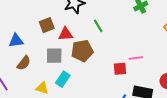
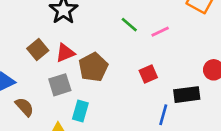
green line: (98, 26) -> (129, 25), moved
pink line: (136, 58) -> (160, 32), moved
brown semicircle: (24, 63) -> (24, 107), turned -63

